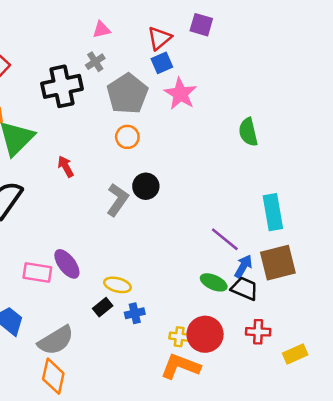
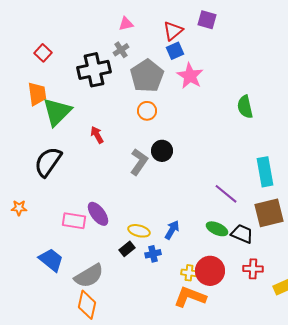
blue arrow: (243, 266) -> (172, 230), moved

